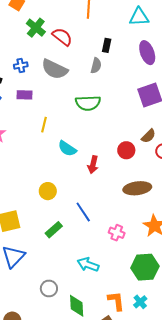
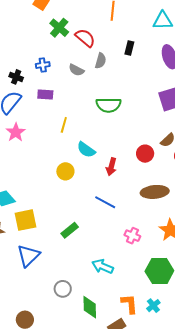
gray semicircle: (96, 66) -> (101, 61), moved
gray semicircle: (55, 69) -> (76, 70), size x0.6
yellow circle: (48, 191) -> (65, 171), moved
blue line: (83, 212) -> (105, 202), moved, turned -30

